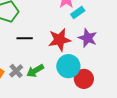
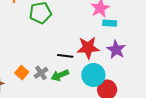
cyan rectangle: (78, 13) -> (110, 23), turned 32
black line: (25, 38) -> (65, 56), moved

